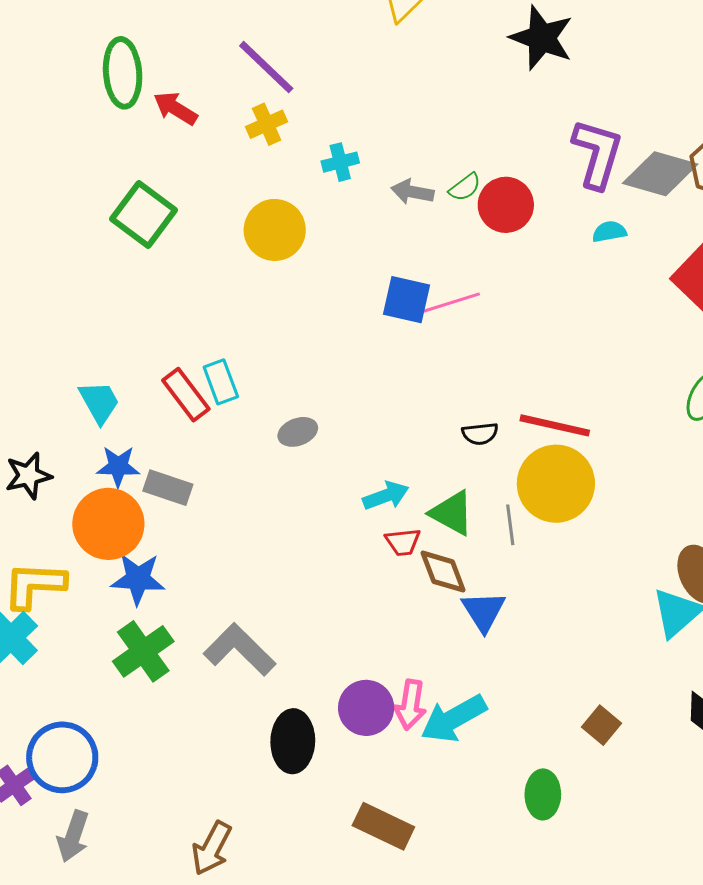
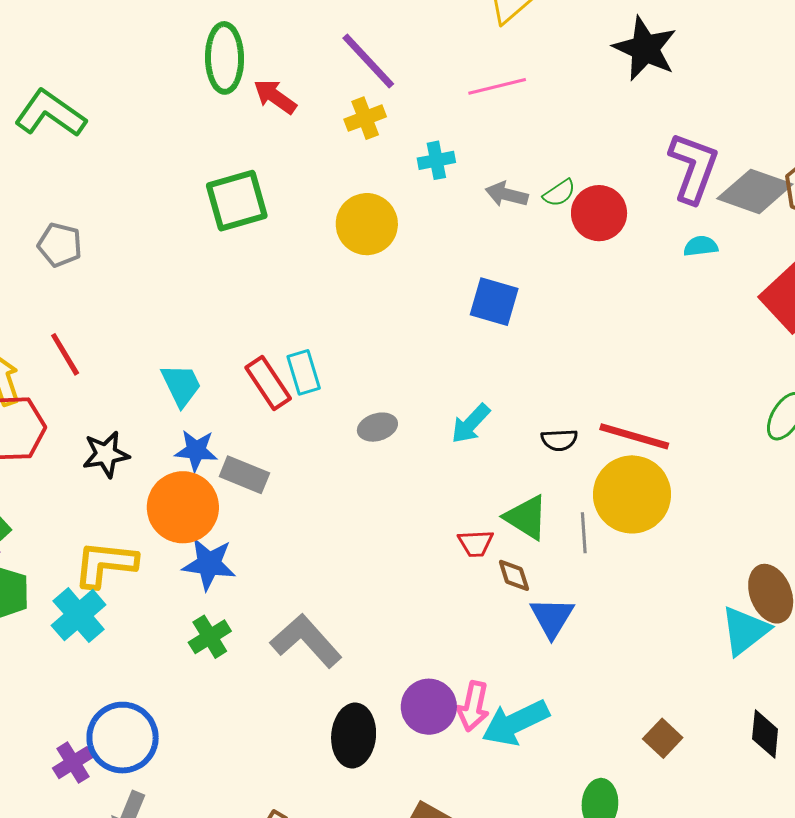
green square: (143, 214) -> (237, 201), turned 34
pink line: (451, 303) -> (497, 86), moved
cyan arrow: (386, 496) -> (471, 424), moved, turned 150
brown diamond: (443, 572) -> (514, 575), size x0.7
green cross: (143, 651) -> (210, 637), size x0.7

